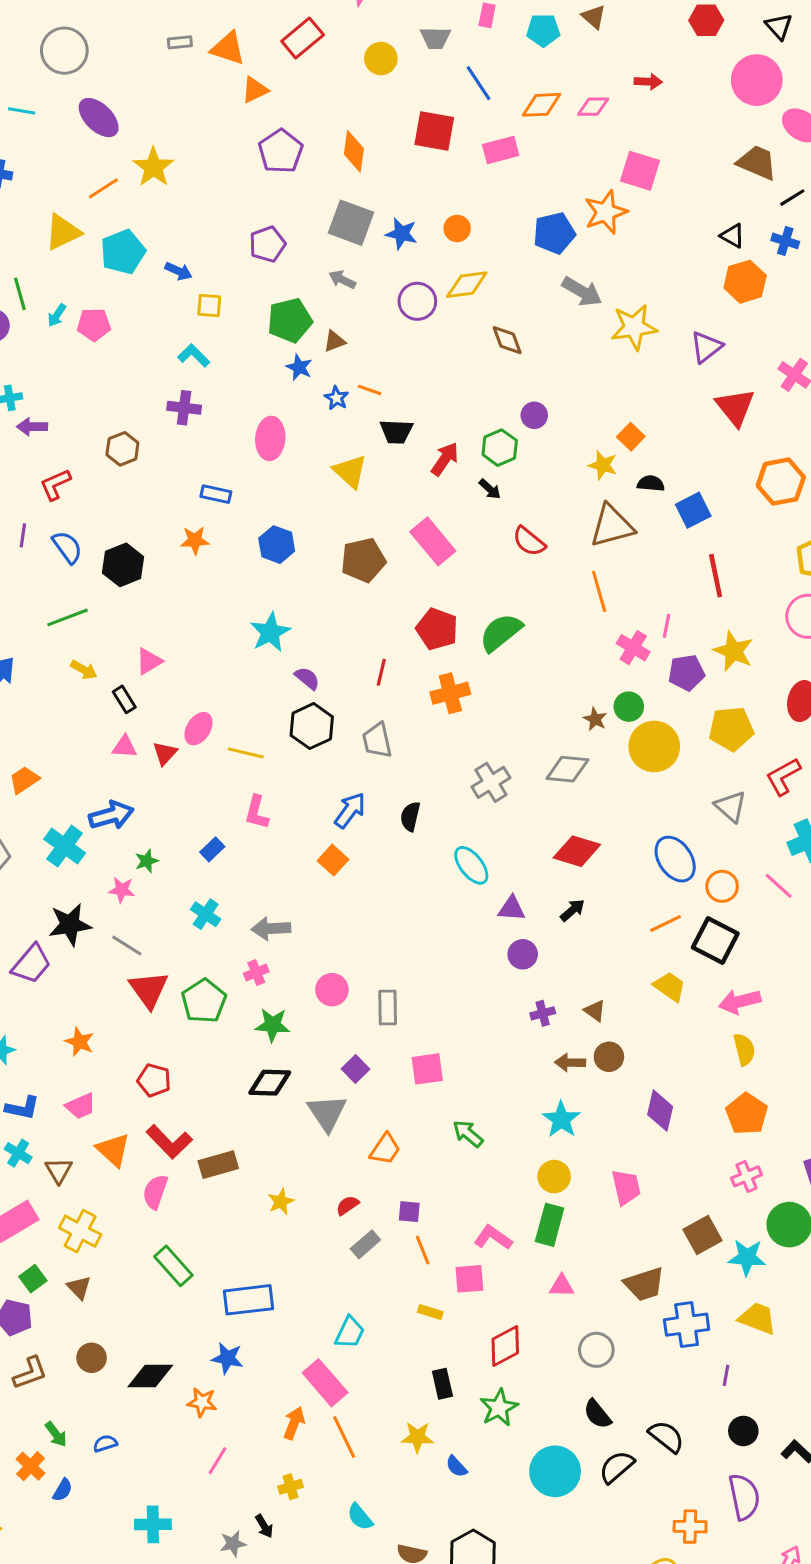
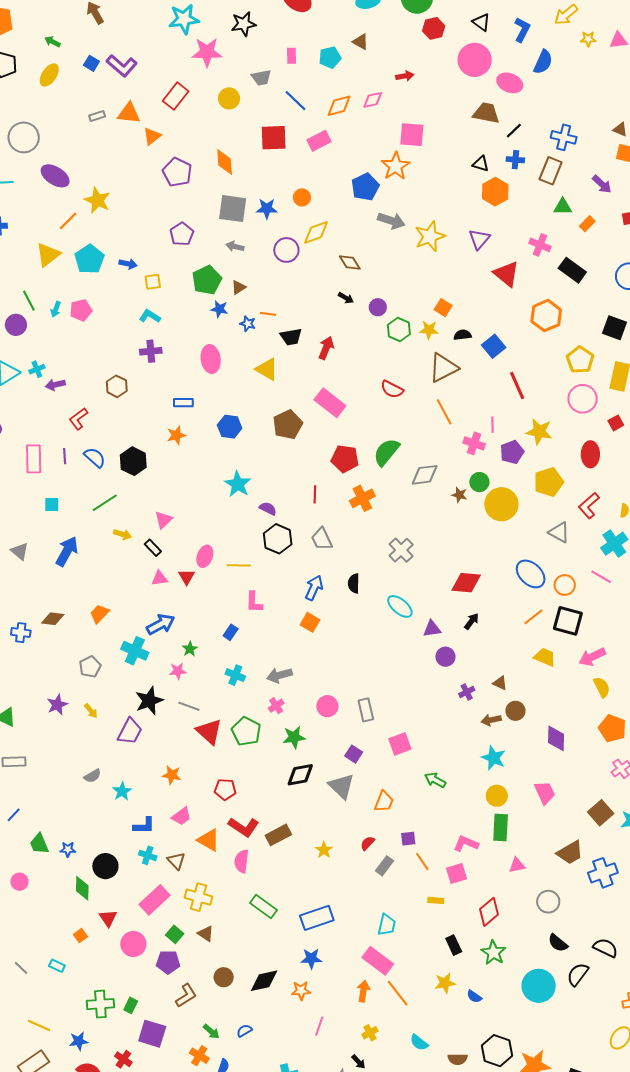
green hexagon: (500, 448) -> (399, 330), moved
black arrow: (490, 489) -> (346, 298), moved
gray diamond: (567, 769) -> (425, 475), moved

